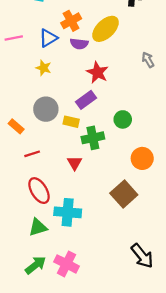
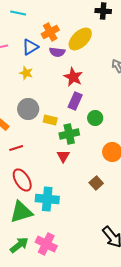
purple rectangle: (86, 100) -> (75, 101), moved, turned -30
red triangle: (75, 163) -> (63, 156), moved
brown square: (124, 194) -> (96, 183), size x0.6
green triangle: (38, 227) -> (21, 212), size x1.4

